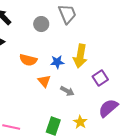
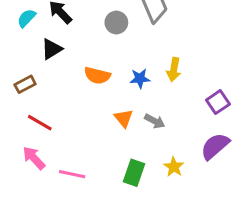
yellow arrow: (80, 56) -> (174, 70), size x0.7
purple square: (100, 78) -> (218, 102), moved
orange triangle: (44, 81) -> (124, 118), moved

